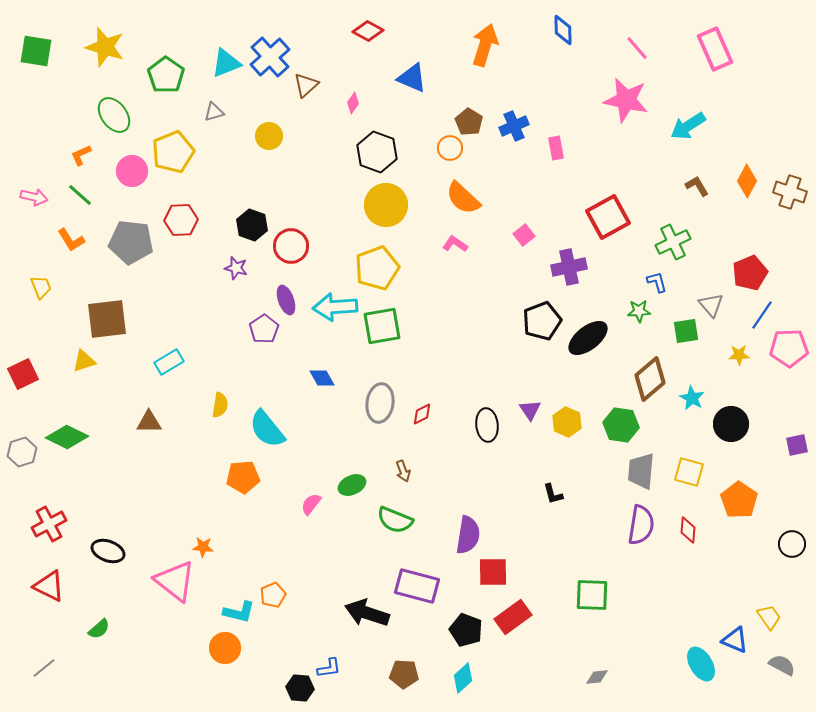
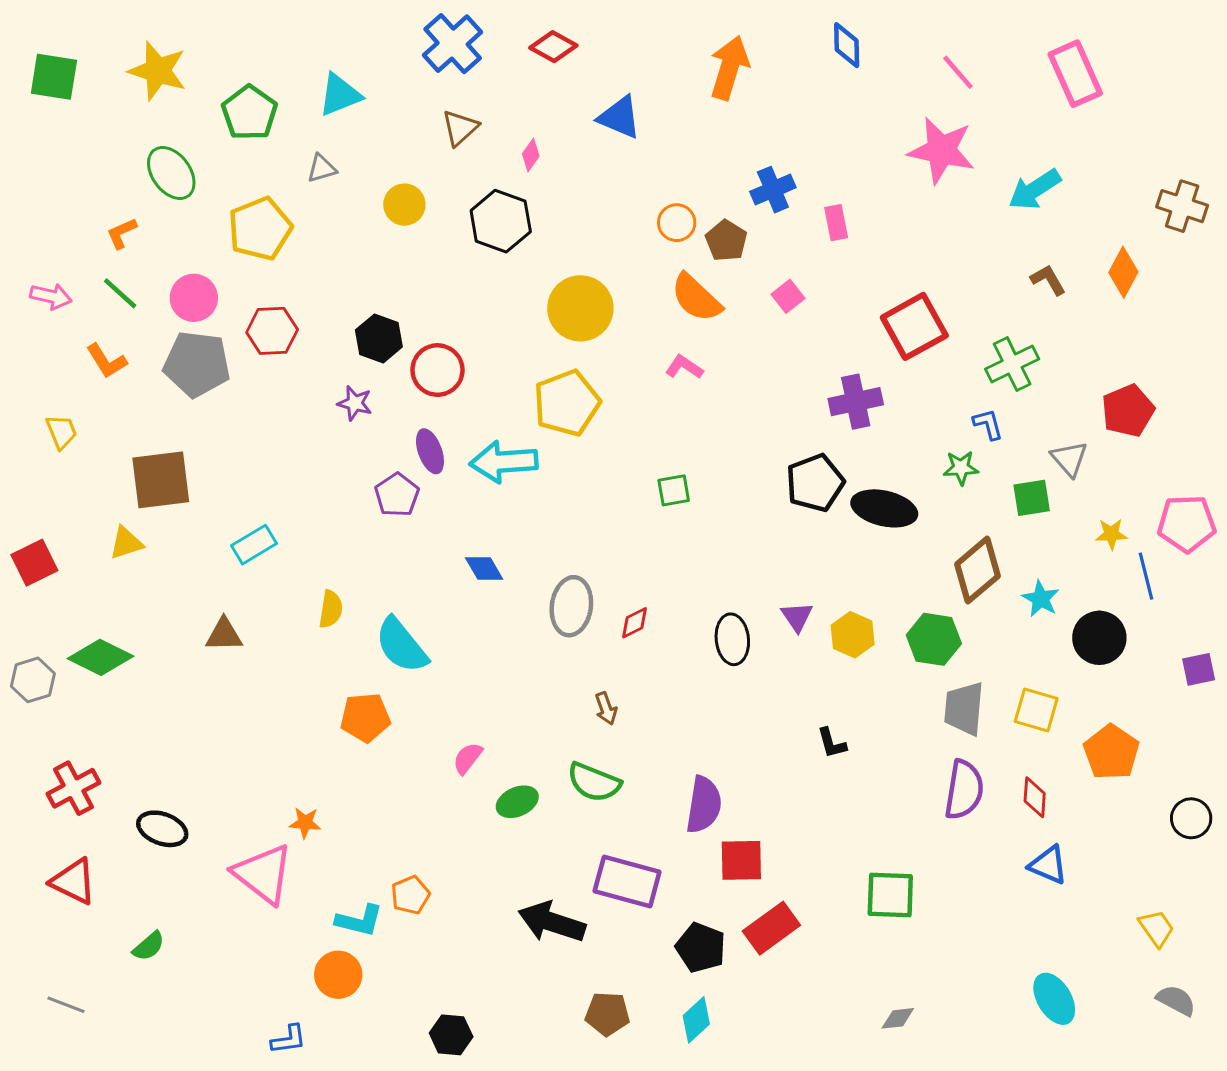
blue cross: (270, 57) -> (453, 44), moved
brown pentagon: (469, 122) -> (726, 241), moved
black hexagon: (377, 152) -> (501, 221), moved
pink circle: (132, 171) -> (194, 298), moved
brown cross: (790, 192) -> (1182, 206), moved
pink square: (524, 235) -> (788, 296), moved
blue line: (762, 315) -> (1146, 576), moved, turned -48
green square: (382, 326) -> (674, 490), moved, size x0.6
black ellipse: (588, 338) -> (884, 508), turned 51
green ellipse: (352, 485) -> (517, 802), moved
blue triangle: (735, 640) -> (1048, 865), moved
gray line: (44, 668) -> (66, 1005), turned 60
blue L-shape: (329, 668) -> (289, 1039), moved

